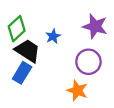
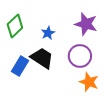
black trapezoid: (28, 51) -> (42, 58), moved
orange star: (77, 90) -> (89, 82), moved

